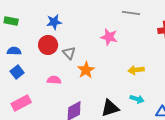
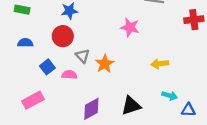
gray triangle: (69, 53) -> (83, 56), moved
blue square: (17, 72) -> (47, 67), moved
cyan arrow: (137, 99) -> (170, 96), moved

